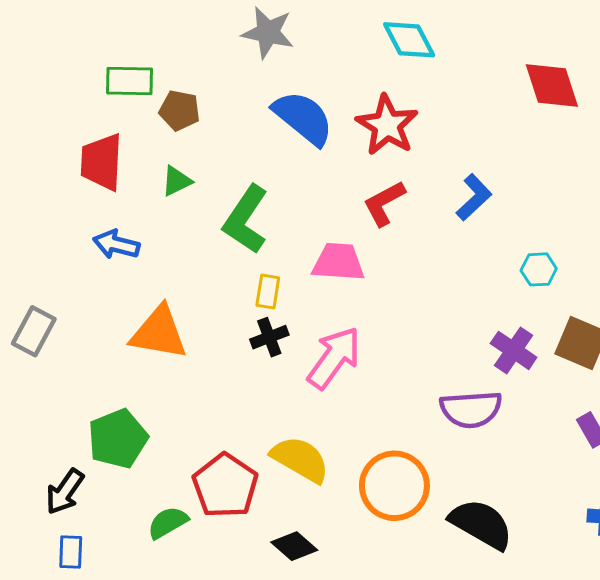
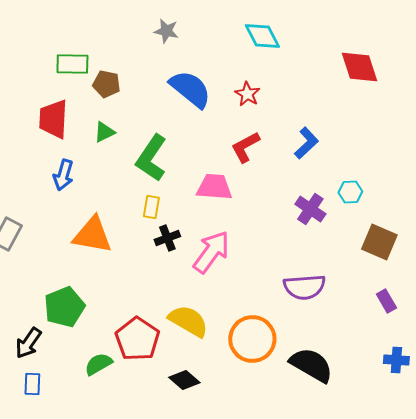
gray star: (268, 32) -> (166, 31), size x0.7
red star: (387, 125) -> (247, 94), size x0.6
blue arrow: (116, 244) -> (63, 175), turned -88
yellow rectangle: (268, 292) -> (151, 207), moved
purple cross: (514, 350) -> (310, 209), moved

